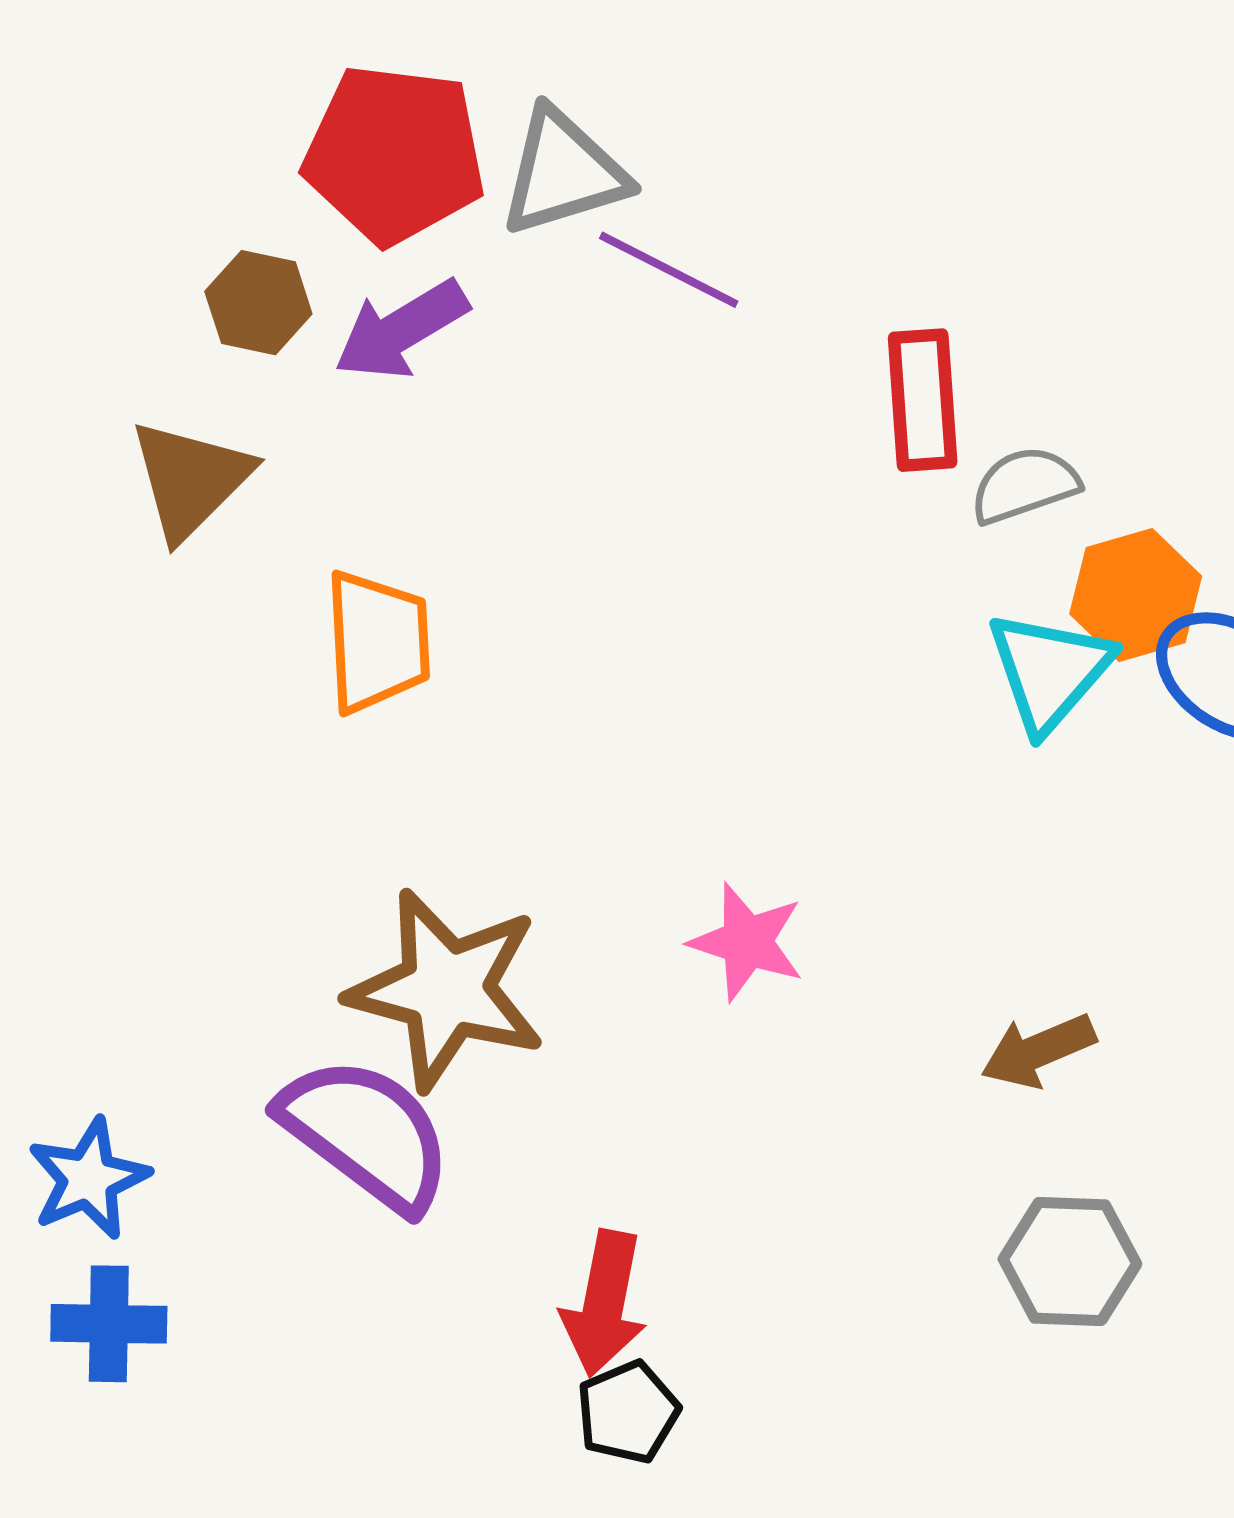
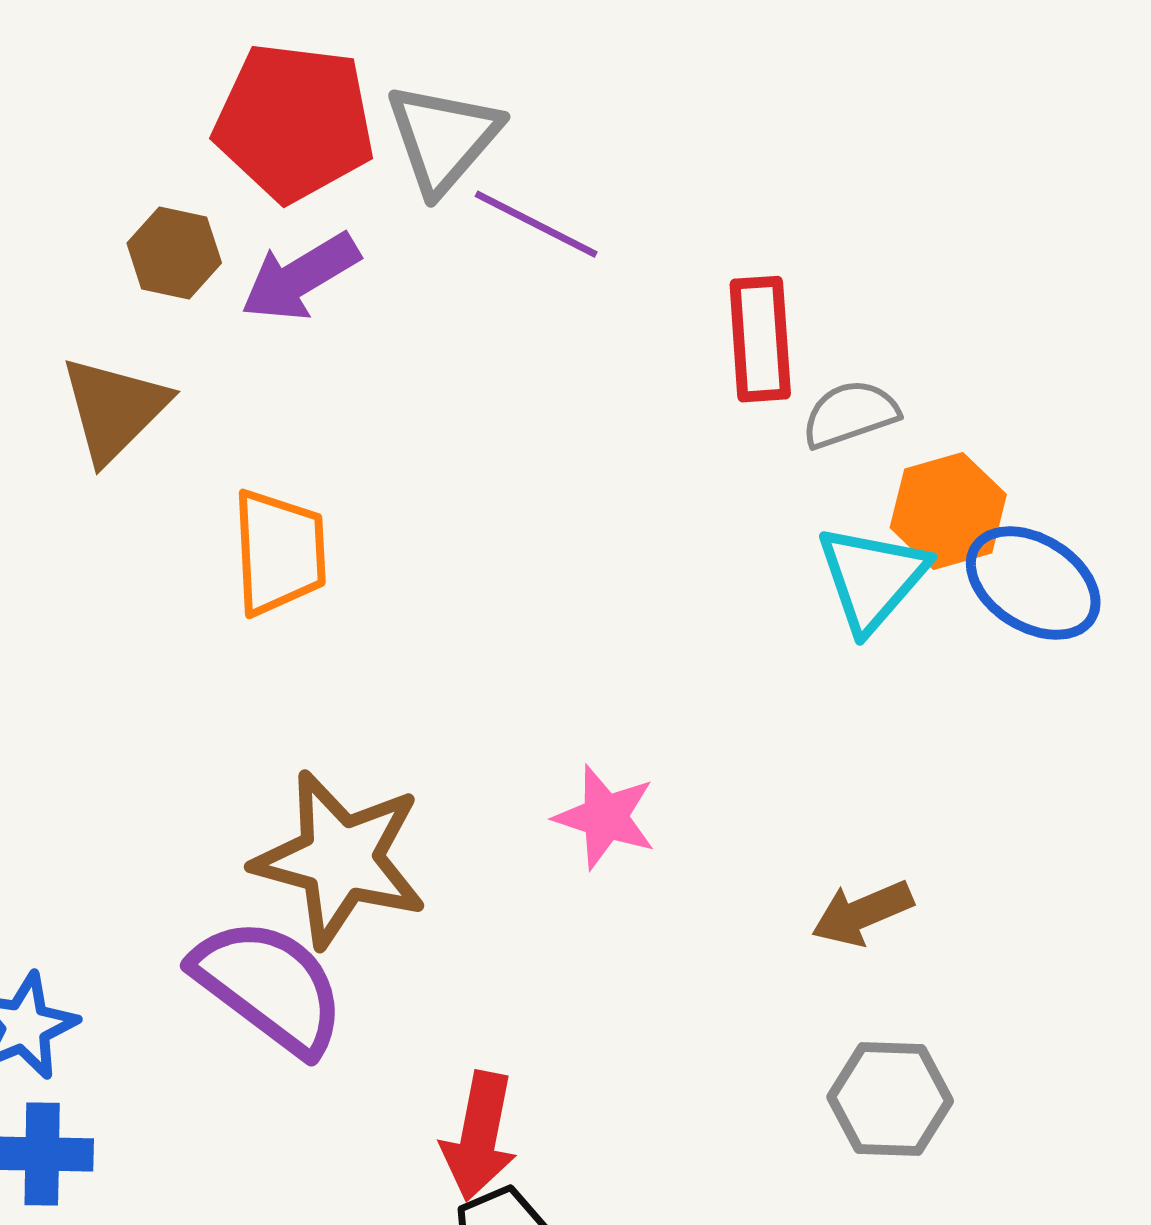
gray triangle: (563, 172) -> (443, 138), turned -32

